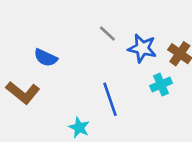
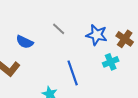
gray line: (107, 34) -> (59, 29), moved

